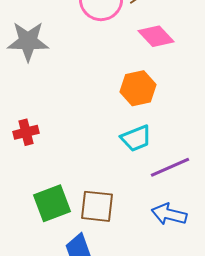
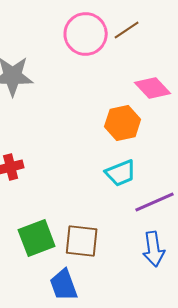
pink diamond: (156, 36) -> (153, 88), moved
blue arrow: (169, 214) -> (154, 249), turned -112

